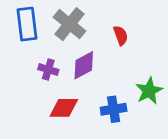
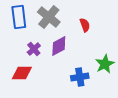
purple cross: (48, 70) -> (34, 49), turned 32
red diamond: (64, 108) -> (22, 73), moved

